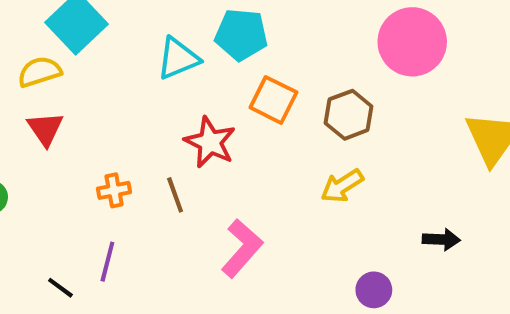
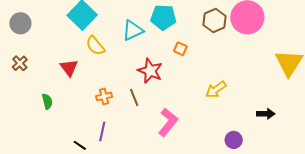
yellow semicircle: (40, 72) -> (95, 46), moved, turned -110
orange square: (273, 100) -> (180, 49), size x0.6
brown hexagon: (349, 115) -> (214, 21), moved

